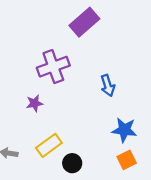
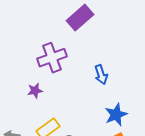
blue star: (124, 130) -> (116, 115), turned -30

